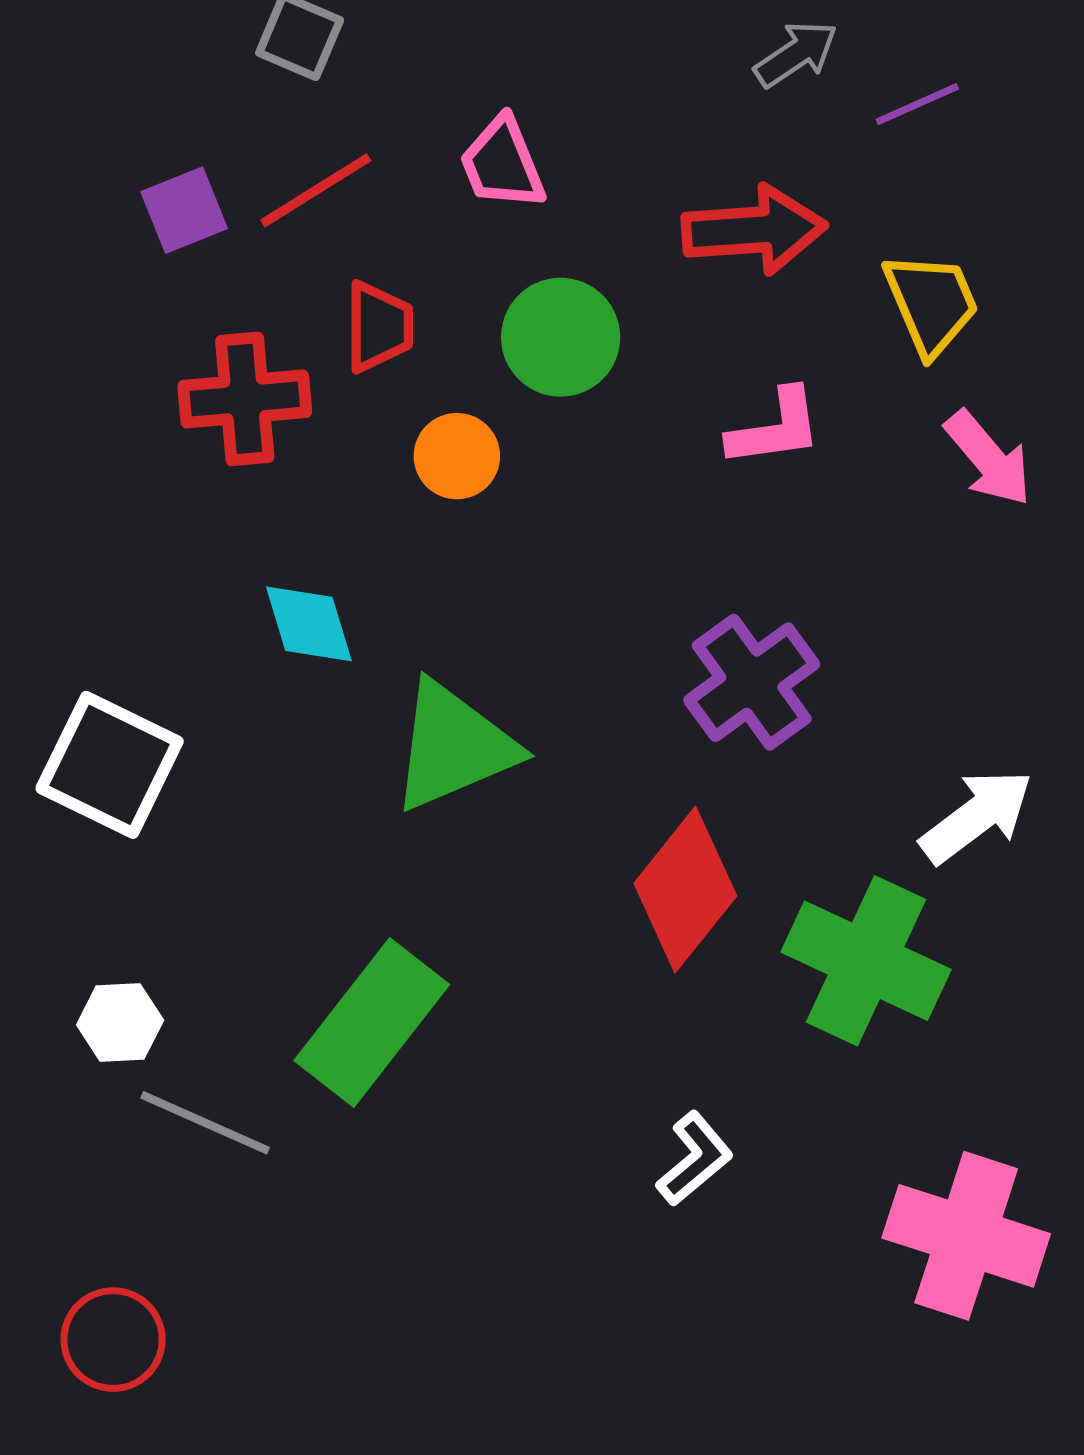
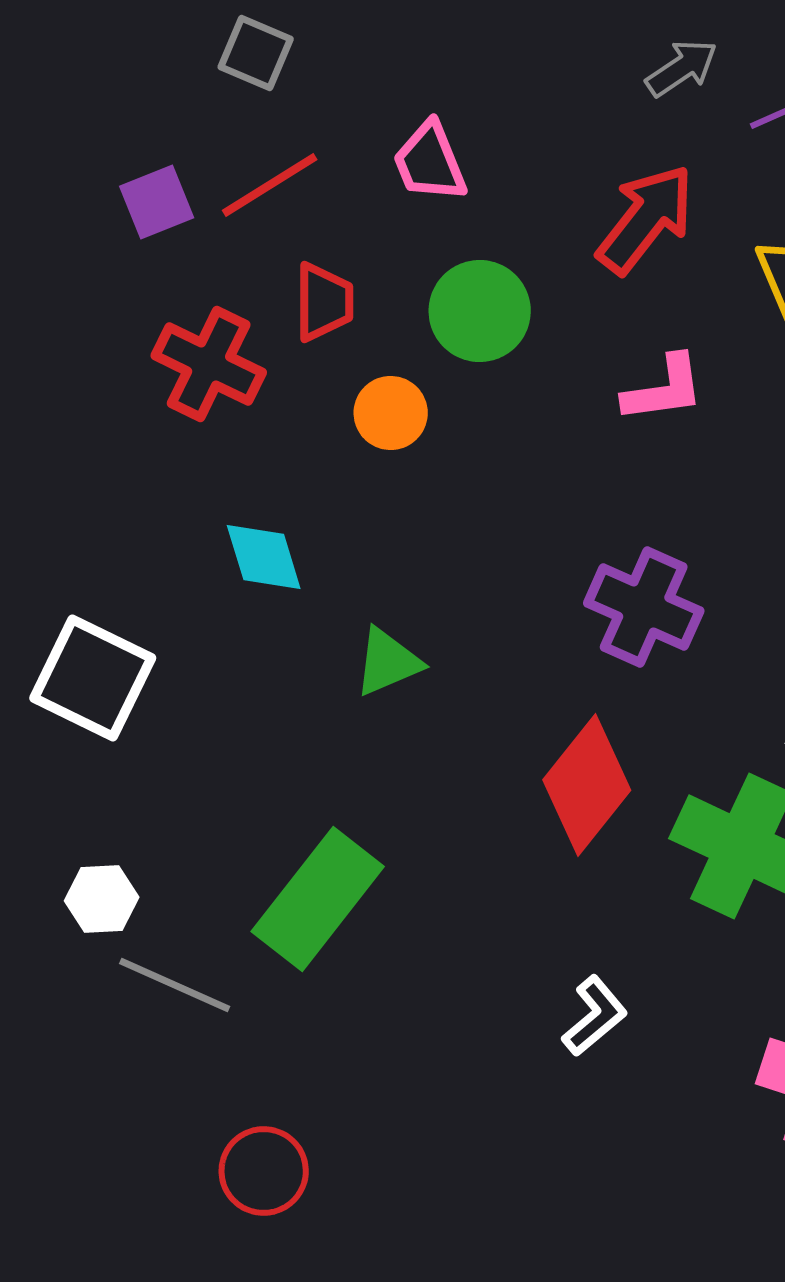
red arrow: (754, 230) -> (646, 219), turned -48
red cross: (245, 399) -> (209, 364), turned 31
purple cross: (752, 682) -> (644, 607), turned -30
green triangle: (453, 746) -> (388, 662), size x0.6
red circle: (113, 1340) -> (264, 1171), moved

